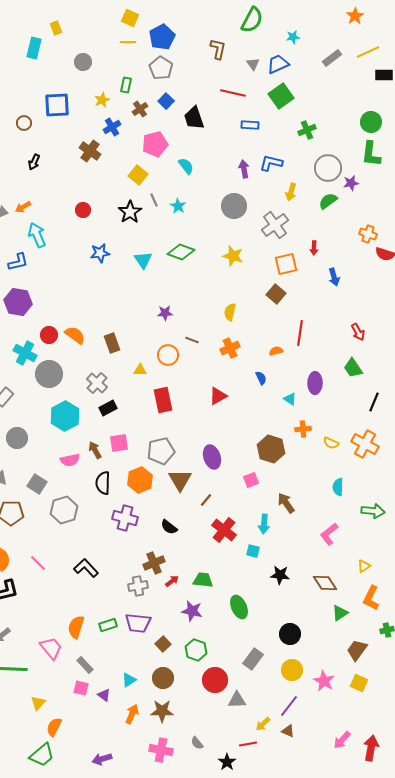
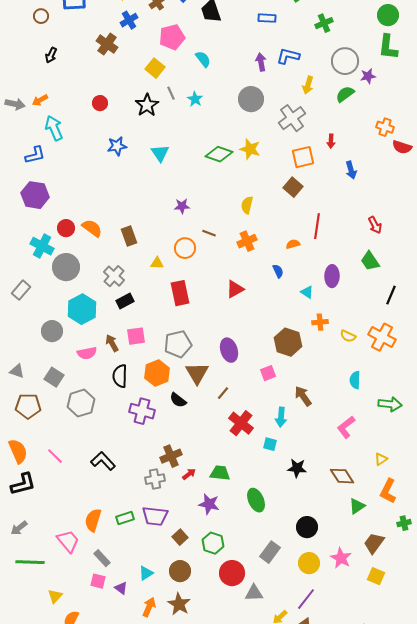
green diamond: (181, 252) -> (219, 154), moved
gray circle: (17, 438) -> (52, 331), moved
black semicircle: (169, 527) -> (178, 400), moved
pink star: (324, 681) -> (341, 558), moved
brown star: (162, 711) -> (179, 604), turned 30

